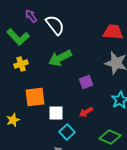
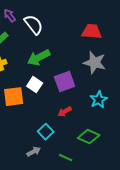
purple square: (86, 82) -> (65, 82), size x1.5
white square: (56, 113) -> (35, 85), moved, turned 35

